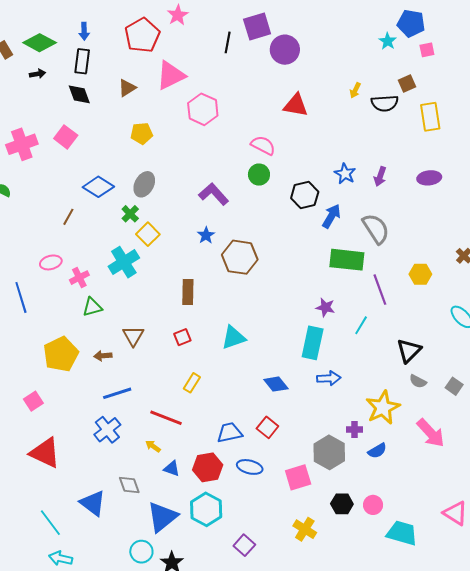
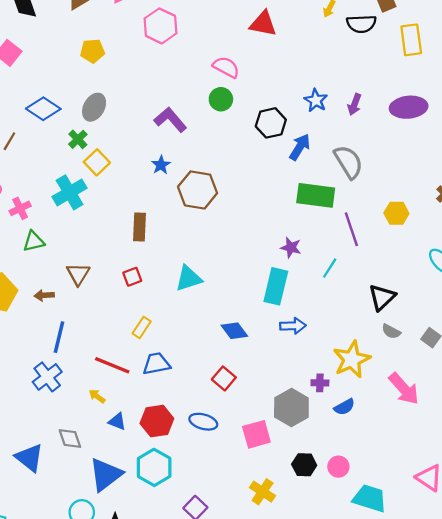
purple ellipse: (429, 178) -> (409, 107), size x1.4
blue line: (117, 393) -> (59, 337), turned -60
blue trapezoid: (230, 433) -> (156, 364), moved

